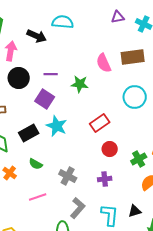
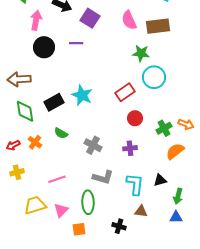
pink semicircle: (104, 63) -> (129, 20), moved
green star: (80, 84) -> (141, 53), moved
cyan circle: (135, 97) -> (154, 77), moved
purple square: (45, 99) -> (90, 18), moved
pink line: (38, 197) -> (57, 179), moved
gray L-shape: (78, 208) -> (103, 177), turned 65

